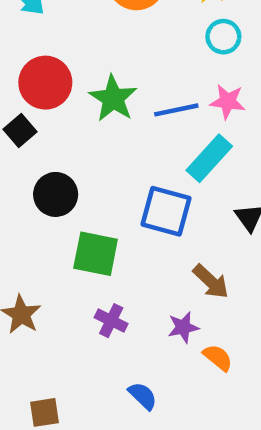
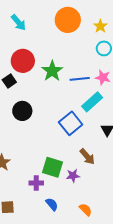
blue square: (166, 211) -> (71, 123), turned 30
green square: (96, 254) -> (52, 167), moved
purple cross: (111, 321) -> (36, 183), moved, turned -32
orange semicircle: (218, 358) -> (86, 210), moved

